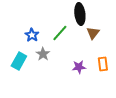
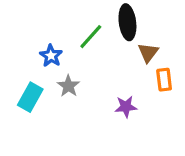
green line: (60, 33) -> (91, 37), moved
orange rectangle: (103, 64) -> (164, 80), moved

